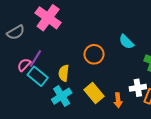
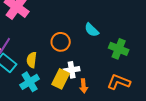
white cross: (138, 88) -> (72, 70), moved
yellow rectangle: (94, 93) -> (61, 79), turned 66

